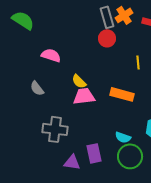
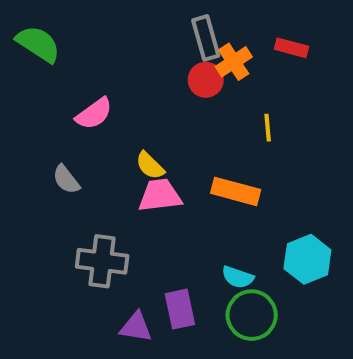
orange cross: (124, 15) -> (234, 62), moved
pink semicircle: (51, 55) -> (94, 114), turned 126

